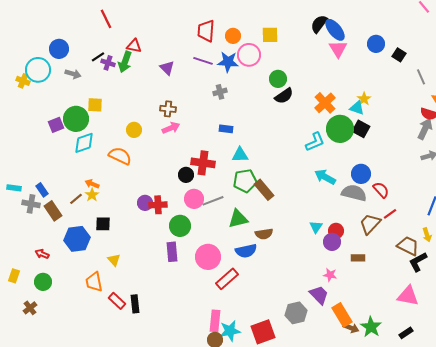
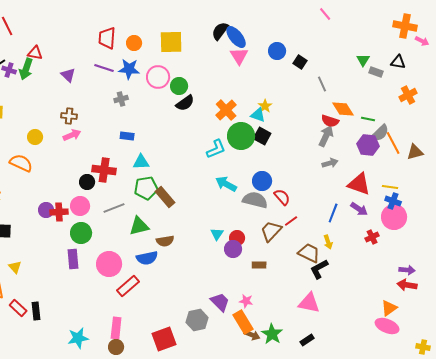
yellow square: (270, 35) -> (171, 42), size x1.4
pink circle: (249, 55) -> (158, 77), moved
pink circle: (194, 199) -> (80, 206), moved
pink star: (330, 275) -> (246, 301), moved
cyan star: (230, 331) -> (78, 338), moved

